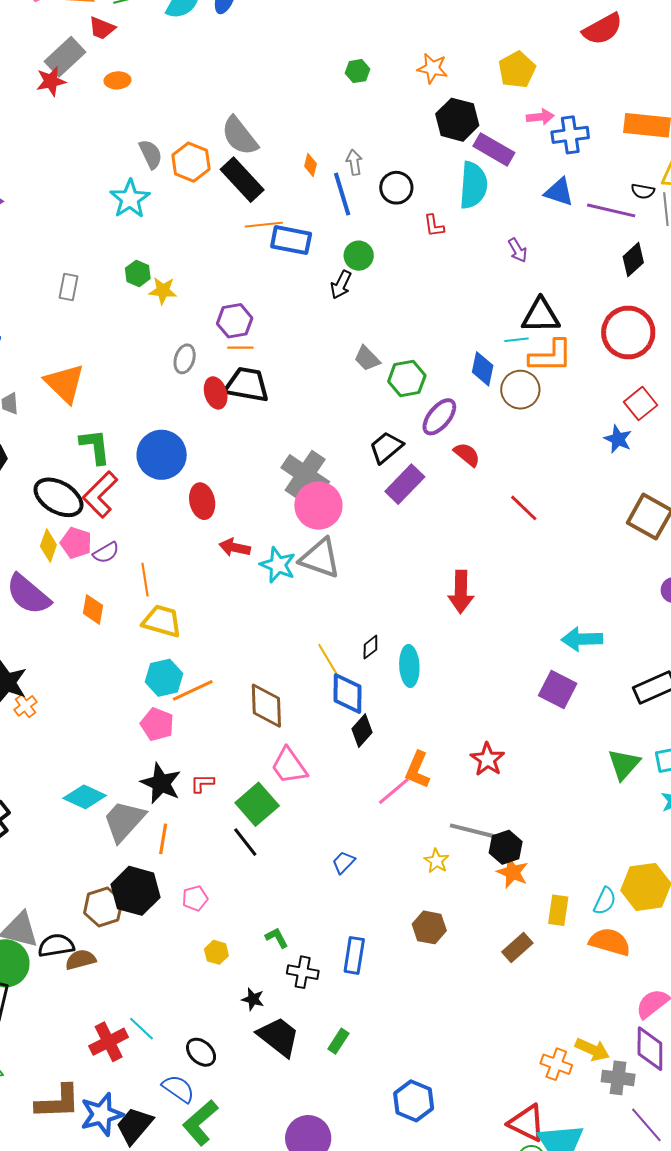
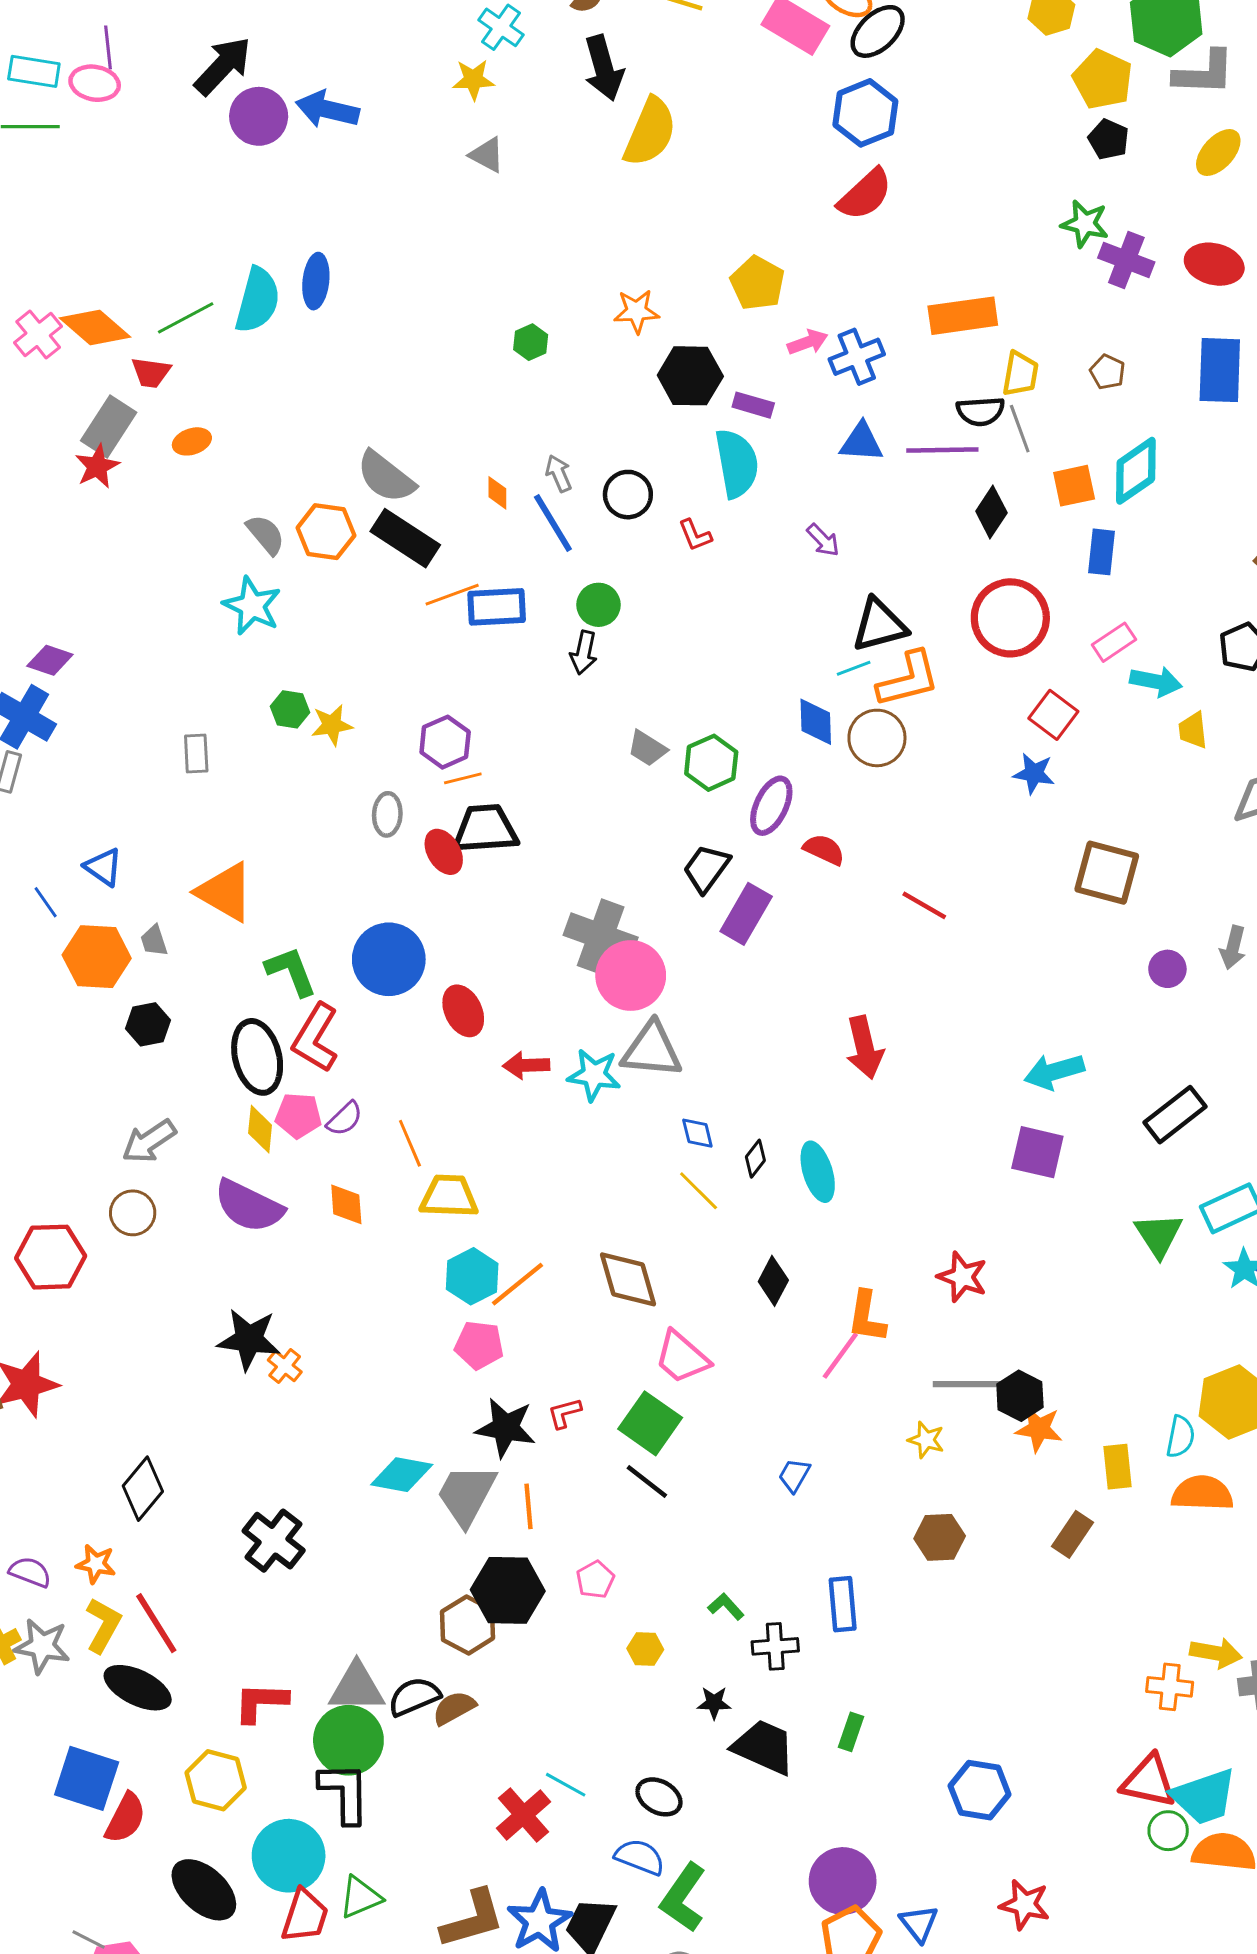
purple rectangle: (494, 149) -> (753, 405), size x0.7
black semicircle: (643, 191) -> (981, 411), size x1.4
black ellipse: (58, 497) -> (257, 1057), turned 60
blue diamond: (347, 694) -> (697, 1133), moved, size x0.6

